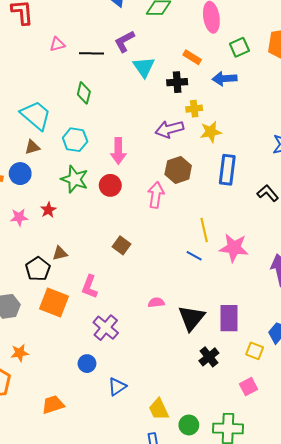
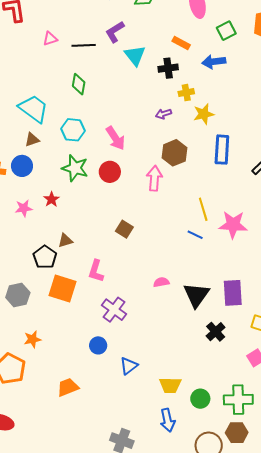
purple arrow: (169, 129) -> (164, 114), size x0.6
pink arrow: (118, 151) -> (115, 138), turned -30
yellow trapezoid: (159, 409) -> (170, 385), turned -60

